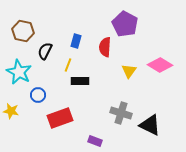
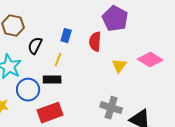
black rectangle: (80, 81) -> (52, 80), moved
blue circle: (38, 95) -> (28, 90), size x1.5

